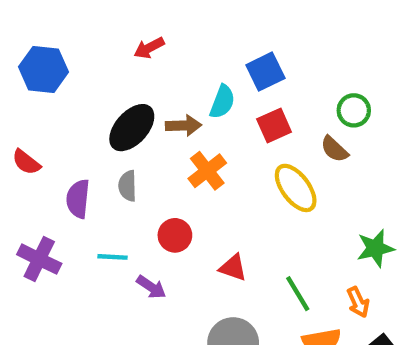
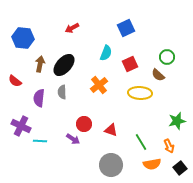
blue square: (265, 72) -> (126, 28), moved
brown arrow: (184, 125) -> (40, 64), moved, turned -77
yellow ellipse: (296, 188) -> (140, 93), turned -50
red circle: (175, 235) -> (84, 124), moved
cyan line: (112, 257) -> (40, 141), moved

